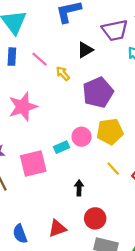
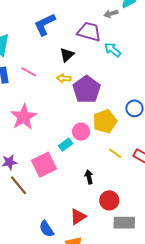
purple trapezoid: (115, 30) -> (89, 32), turned -140
yellow arrow: (63, 74) -> (64, 78), moved, turned -32

